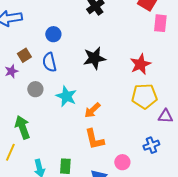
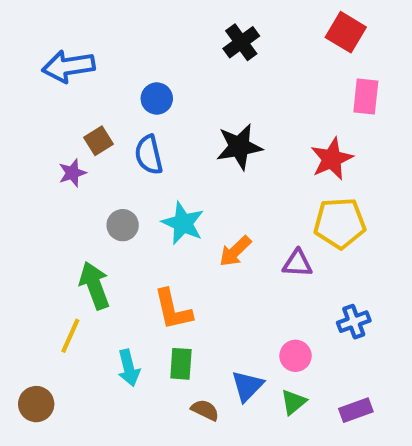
pink rectangle: (160, 23) -> (366, 96), moved
gray circle: (35, 89) -> (123, 225), moved
purple triangle: (165, 116) -> (298, 263), moved
orange L-shape: (94, 139) -> (173, 310), moved

